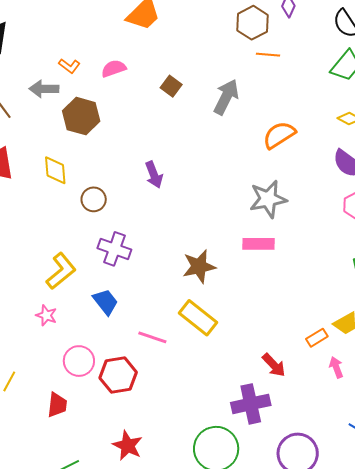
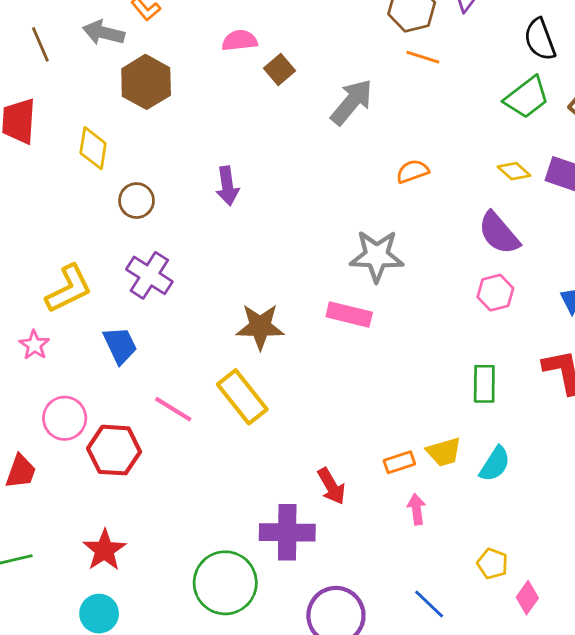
pink semicircle: (114, 68) -> (240, 41), moved
orange semicircle: (279, 135) -> (412, 171), size x0.7

